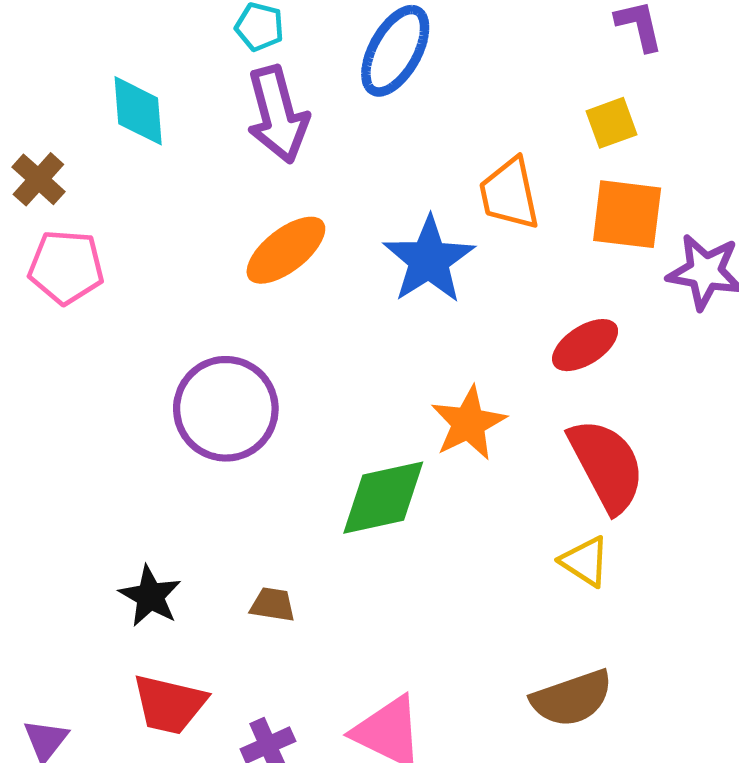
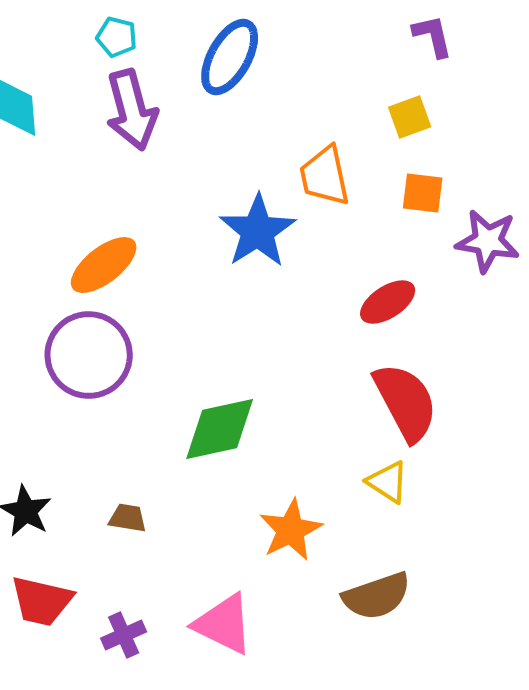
orange square: (627, 214) -> (423, 193), size x0.7
orange ellipse: (286, 250) -> (104, 265), moved
orange star: (469, 423) -> (291, 530), moved

